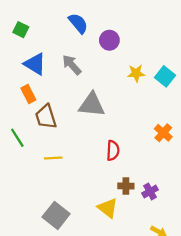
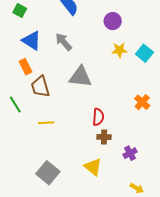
purple circle: (109, 40) -> (113, 21), moved
brown cross: (126, 186) -> (104, 137), moved

